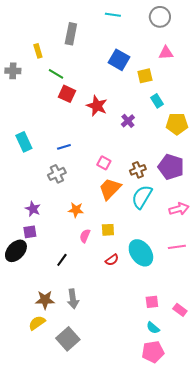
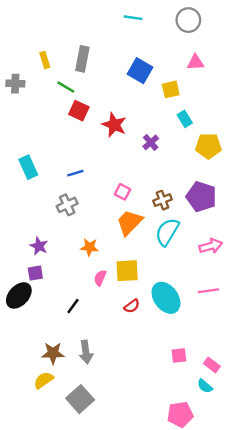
gray rectangle: (71, 34) -> (82, 59), moved
yellow square: (108, 230) -> (127, 271), size x1.5
cyan semicircle: (153, 328) -> (205, 386), moved

